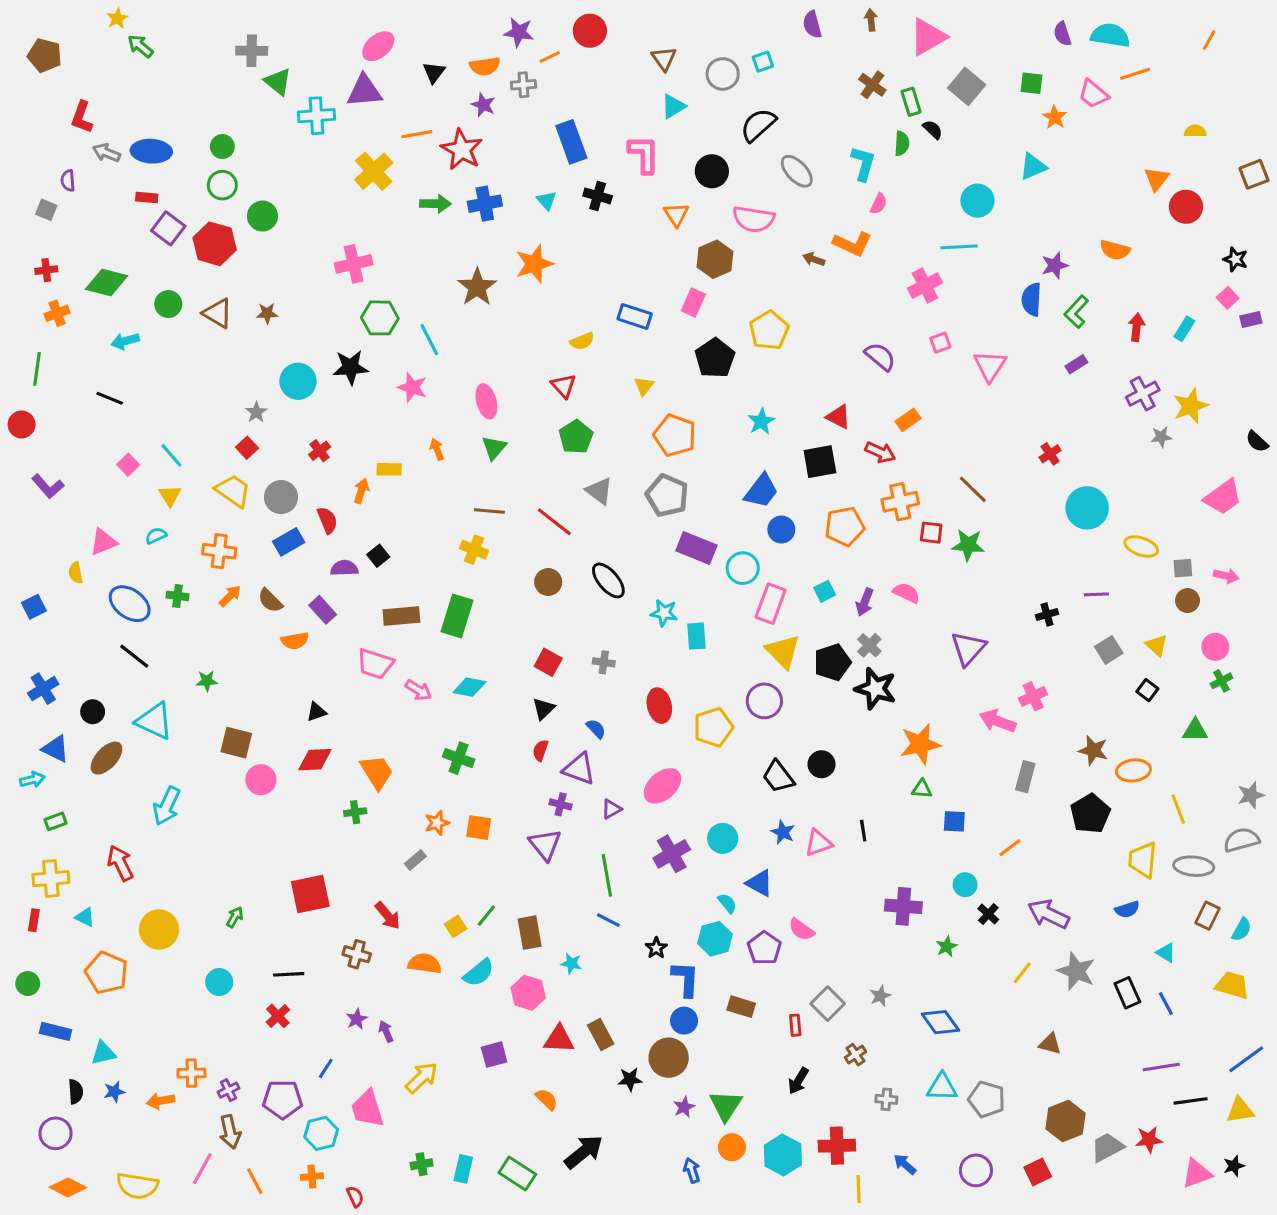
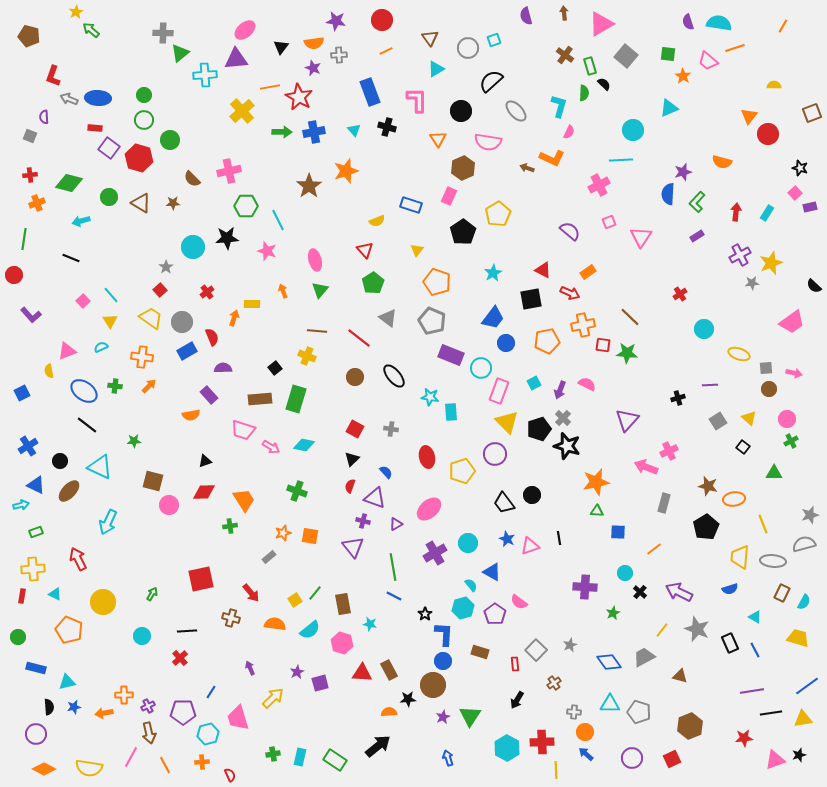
orange line: (550, 57) -> (386, 51), moved
green triangle: (278, 82) -> (180, 53), turned 42
cyan circle: (1087, 508) -> (704, 329), size x0.7
black square: (378, 556) -> (275, 368), moved
brown semicircle: (270, 601) -> (192, 179), moved
purple star: (357, 1019) -> (297, 672), moved
orange semicircle: (547, 1099) -> (389, 712), moved, turned -49
orange circle: (732, 1147) -> (585, 732), moved
gray trapezoid: (1107, 1147) -> (644, 657), moved

